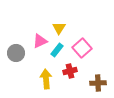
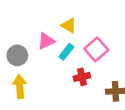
yellow triangle: (59, 28) -> (69, 25), turned -32
yellow arrow: (46, 79) -> (20, 87), moved

